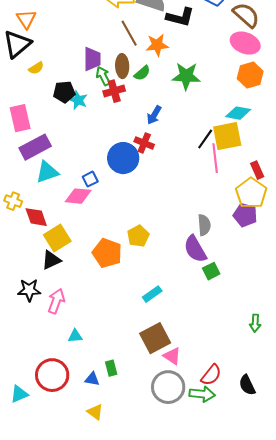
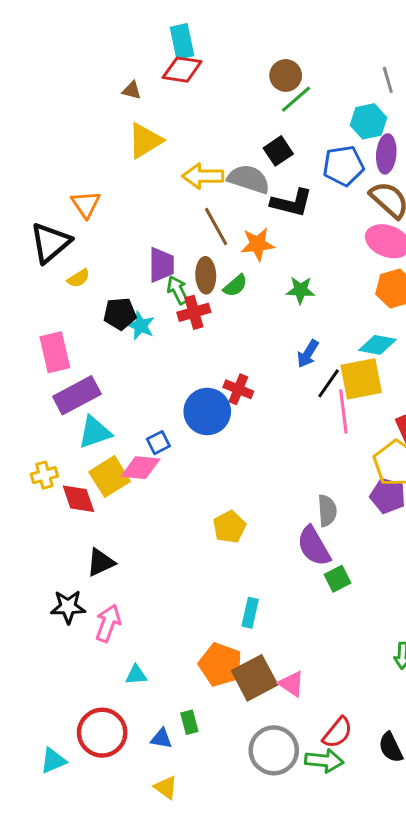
orange triangle: (26, 19) -> (86, 204), moved
green star: (186, 76) -> (300, 290), size x0.7
blue arrow: (154, 115) -> (308, 354), moved
yellow cross: (13, 201) -> (44, 475), turned -36
yellow square: (57, 238) -> (110, 477), moved
orange pentagon: (107, 253) -> (221, 665), moved
cyan rectangle: (152, 294) -> (250, 613), turned -42
pink triangle: (172, 356) -> (292, 684), moved

